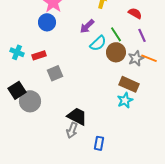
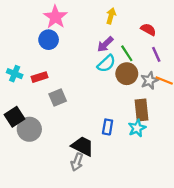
purple arrow: (87, 26) -> (105, 44), moved
brown rectangle: (129, 84) -> (142, 110), turned 60
blue rectangle: (99, 143) -> (108, 127), moved

